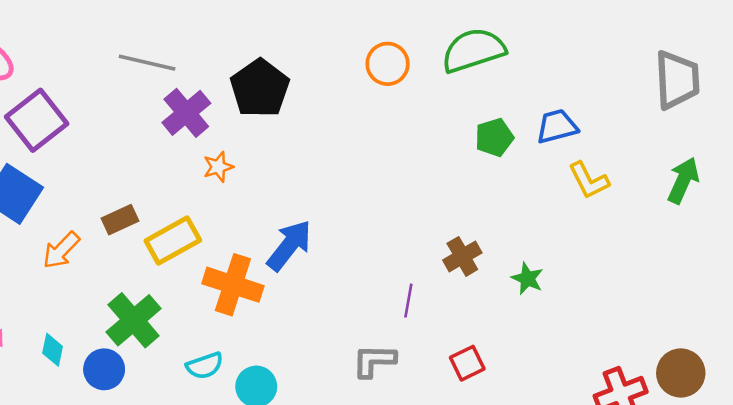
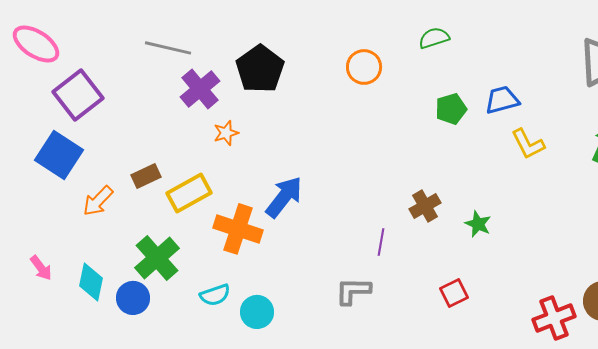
green semicircle: (473, 50) -> (434, 38), size x0.6
orange circle: (388, 64) -> (364, 67), moved
cyan diamond: (53, 350) -> (91, 282), size x1.4
red square: (467, 363) -> (454, 293), moved

